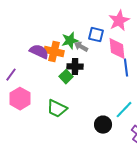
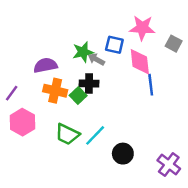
pink star: (119, 21) -> (142, 28), turned 30
purple semicircle: (39, 52) -> (45, 65), turned -36
orange cross: (54, 52) -> (55, 91), moved
cyan line: (124, 110) -> (95, 135), moved

